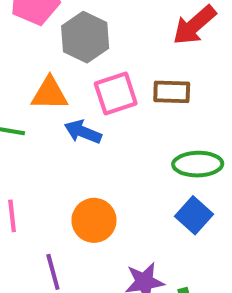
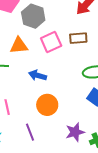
blue arrow: (83, 132) -> (38, 75), moved

